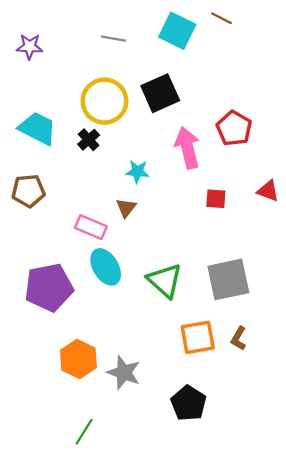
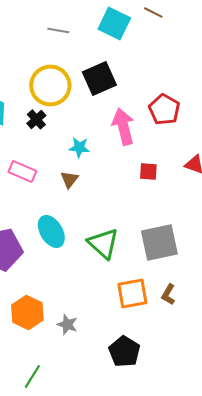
pink rectangle: (91, 227) -> (22, 171), moved
gray star: (124, 373) -> (67, 324), size x0.7

